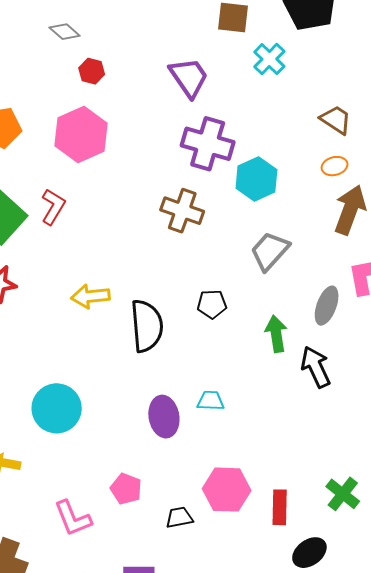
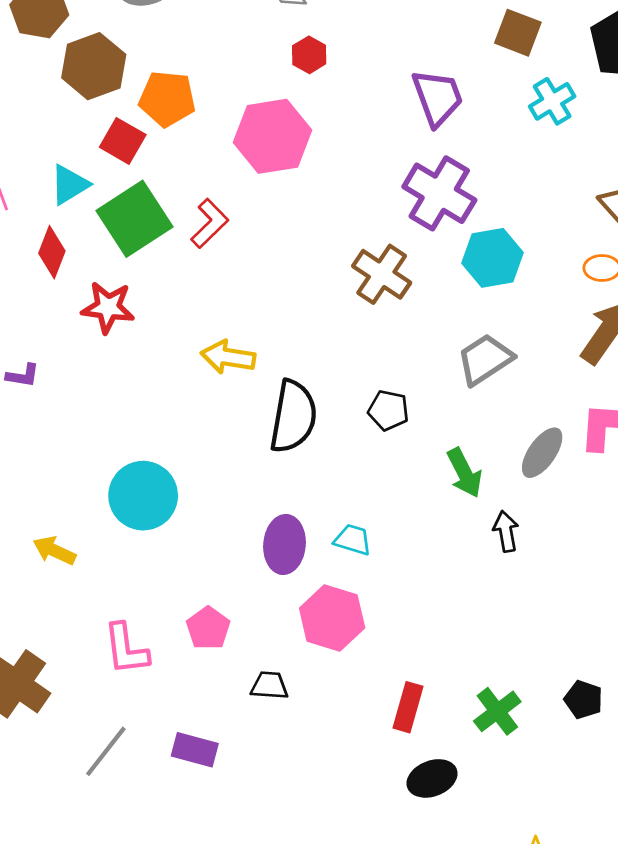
green arrow: (276, 334) -> (464, 473), turned 147
black arrow: (316, 367) -> (506, 531), size x0.7
pink hexagon: (227, 490) -> (332, 618), moved

